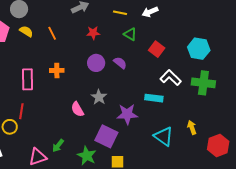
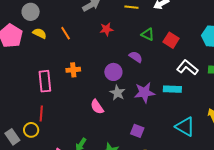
green triangle: (130, 34) -> (148, 34), moved
purple circle: (96, 63) -> (113, 72), moved
purple star: (127, 114) -> (144, 93), moved
purple square: (106, 136) -> (137, 131), moved, size x0.6

